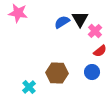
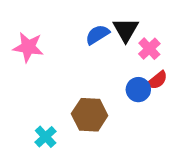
pink star: (18, 13) -> (28, 47), moved
blue circle: (92, 72) -> (138, 90), moved

